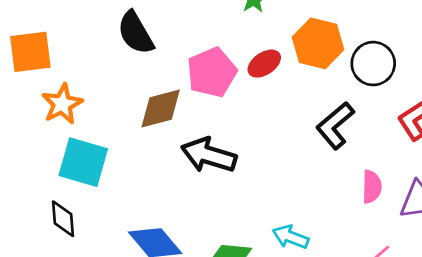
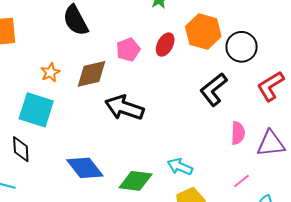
red ellipse: (264, 64) -> (165, 45), turned -30
pink pentagon: (212, 72) -> (128, 50), size x0.7
orange star: (62, 104) -> (50, 72), moved, size x0.7

